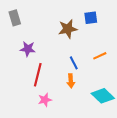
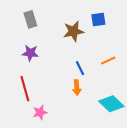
gray rectangle: (15, 18) -> (30, 19), moved
red line: (38, 75) -> (25, 89), moved, turned -30
pink star: (45, 100) -> (40, 112), moved

